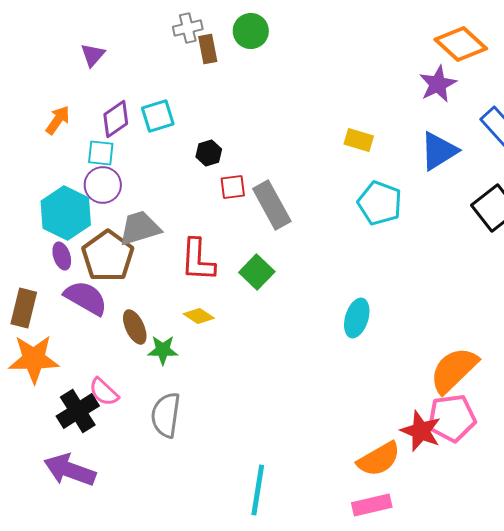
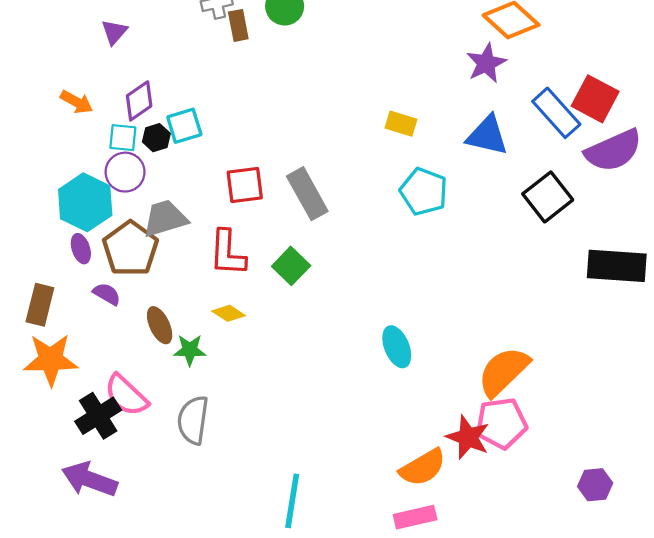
cyan square: (158, 116) -> (184, 126), moved
orange arrow: (58, 120) -> (77, 102), turned 84
blue triangle: (439, 151) -> (487, 135), turned 45
black hexagon: (209, 153) -> (156, 138), moved
red square: (233, 187) -> (245, 185), moved, size x1.4
purple semicircle: (86, 298) -> (107, 294), size x0.6
cyan ellipse: (357, 318) -> (397, 347), moved, turned -39
pink semicircle: (104, 392) -> (126, 395), size x1.4

